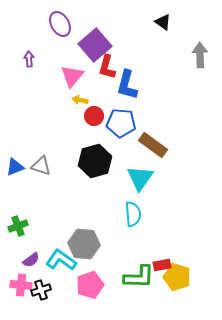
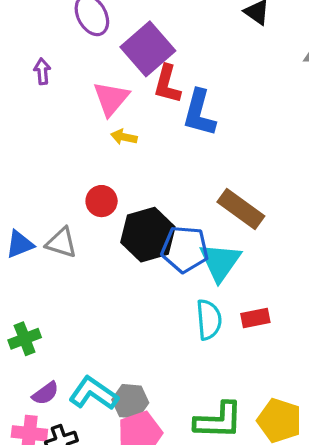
red circle: (94, 116) -> (102, 201), moved
blue pentagon: (121, 123) -> (185, 249), moved
gray hexagon: (84, 244) -> (130, 401), moved, size x0.7
red rectangle: (162, 265) -> (255, 318), moved

